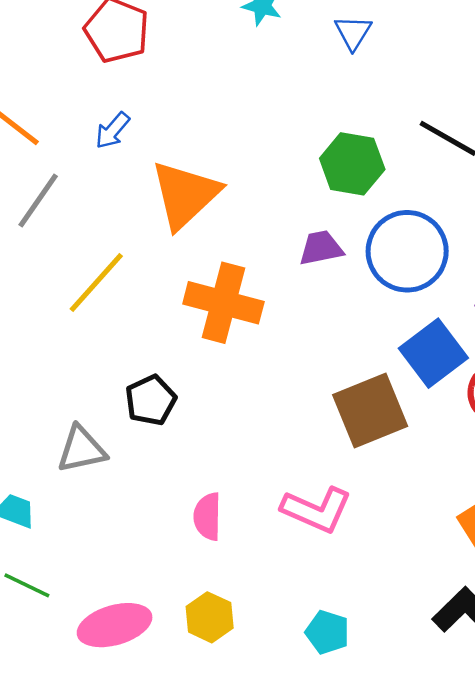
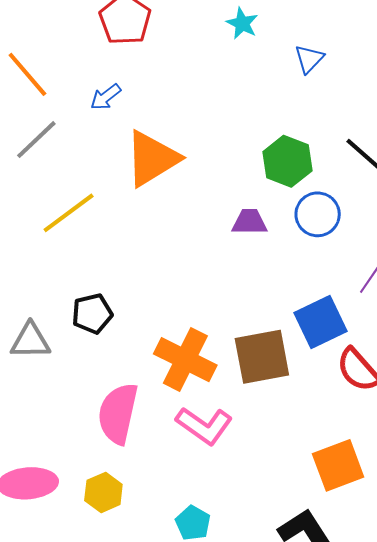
blue circle: (407, 251) -> (318, 214), moved, size x0.7
orange cross: (223, 303) -> (185, 360), moved
pink semicircle: (207, 517) -> (118, 413), size x1.6

